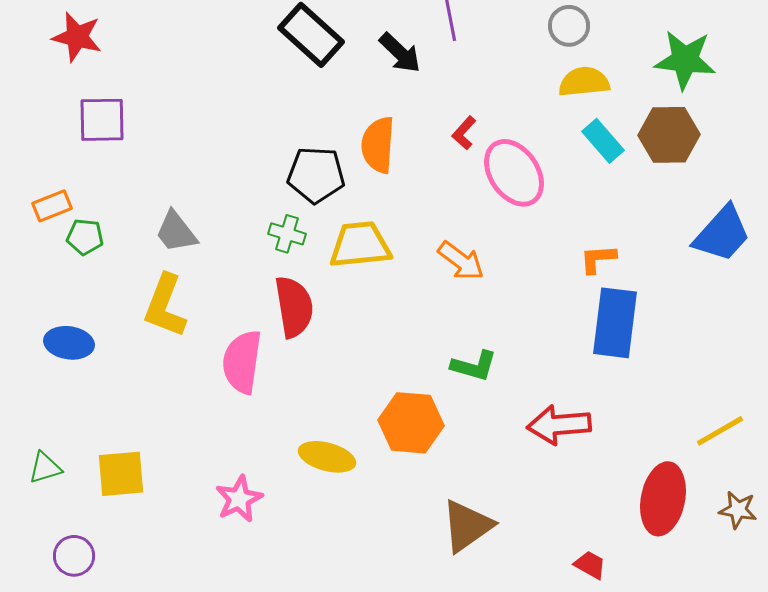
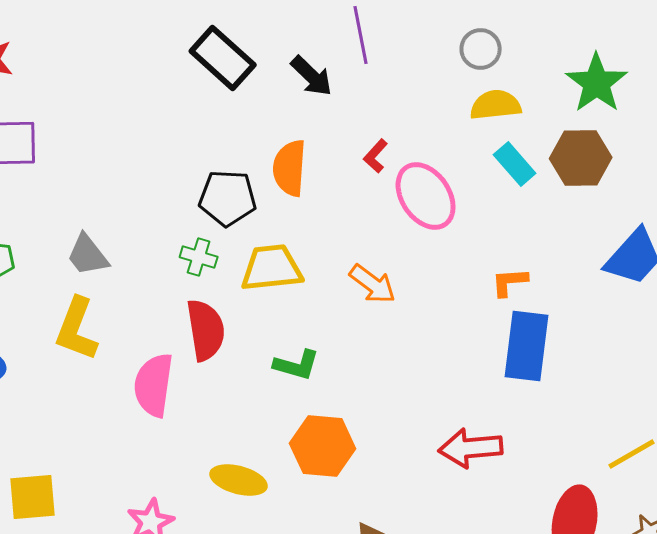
green star: (685, 60) -> (597, 83), turned 30
green L-shape: (474, 366) -> (297, 365), moved

